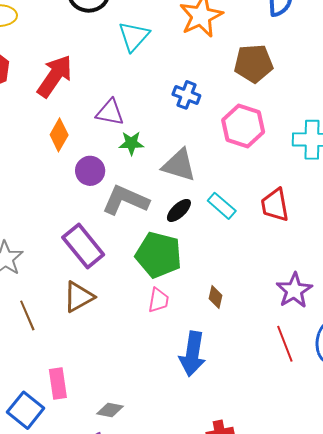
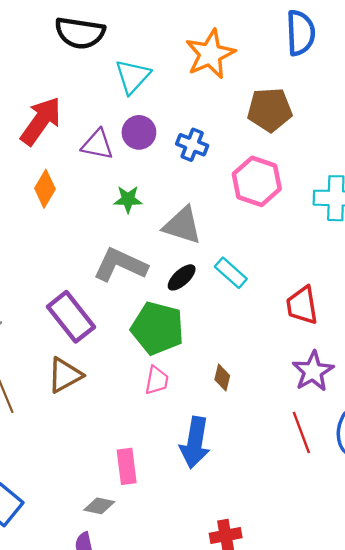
purple triangle: (110, 112) -> (97, 144), moved
purple circle: (90, 171) -> (139, 132), moved
red trapezoid: (275, 205) -> (302, 305), moved
pink rectangle: (58, 384) -> (127, 466), moved

